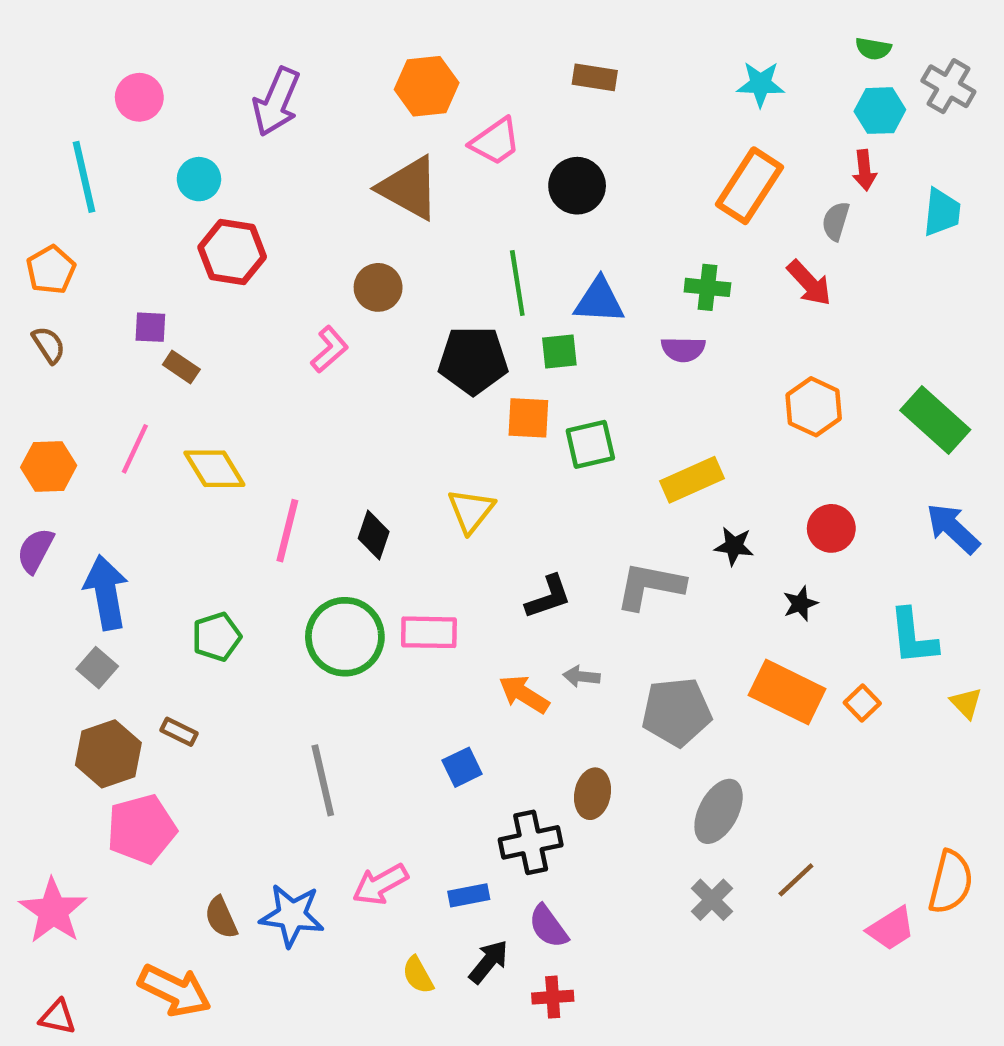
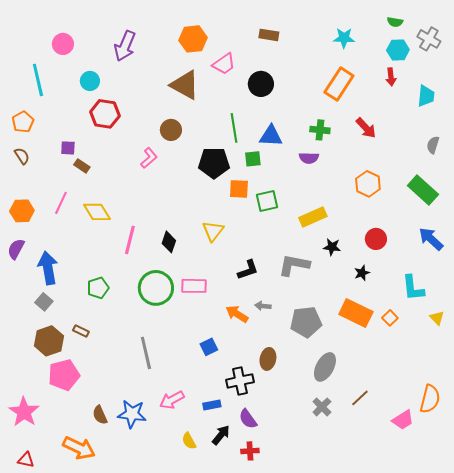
gray semicircle: (836, 221) -> (433, 145), moved

